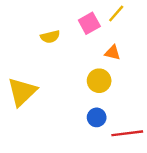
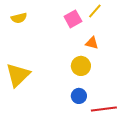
yellow semicircle: (50, 37) -> (19, 18), moved

